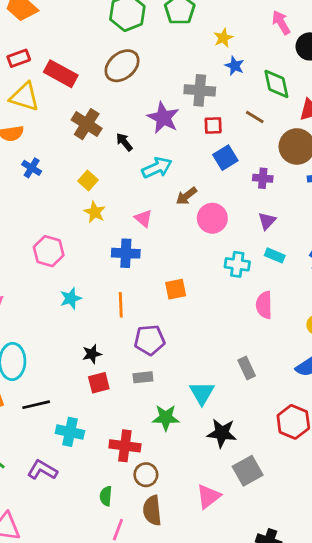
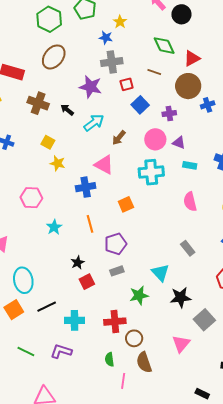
blue star: (235, 66) -> (106, 38), moved
pink triangle: (143, 218) -> (104, 165), moved, size x1.5
pink circle: (212, 218) -> (155, 139), moved
purple triangle: (267, 221) -> (179, 143), turned -40
cyan cross: (237, 264) -> (151, 172), moved, size x1.4

